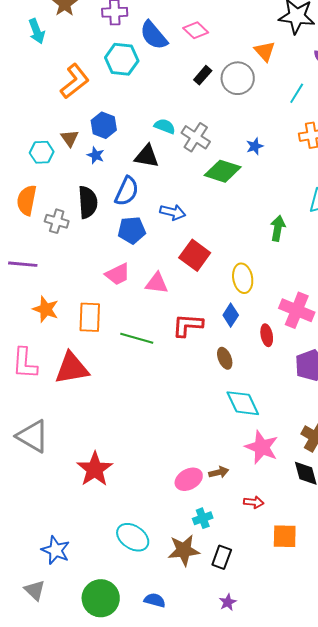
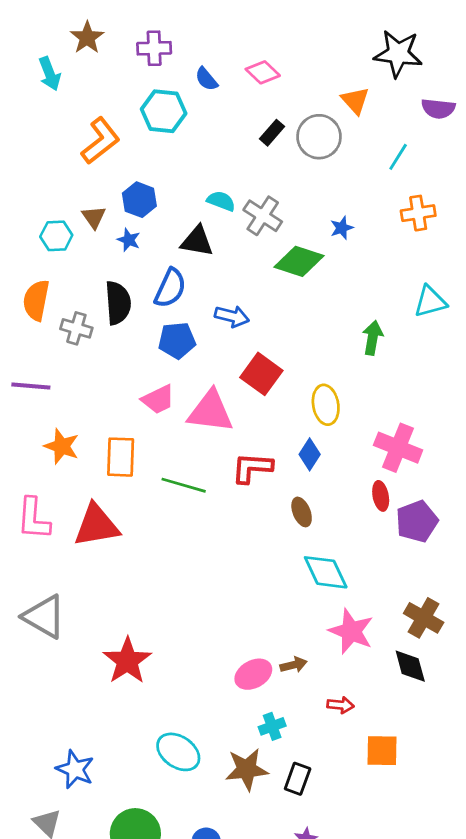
blue semicircle: (154, 35) -> (206, 79), size x0.6
pink triangle: (157, 283) -> (210, 411), size x1.5
red ellipse: (267, 335) -> (381, 496), moved

